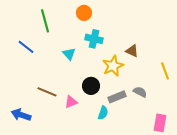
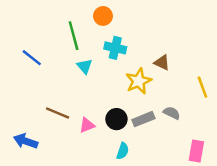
green line: (45, 21) -> (74, 36), moved
black circle: (91, 86) -> (116, 119), moved
cyan semicircle: (103, 113) -> (123, 151), moved

